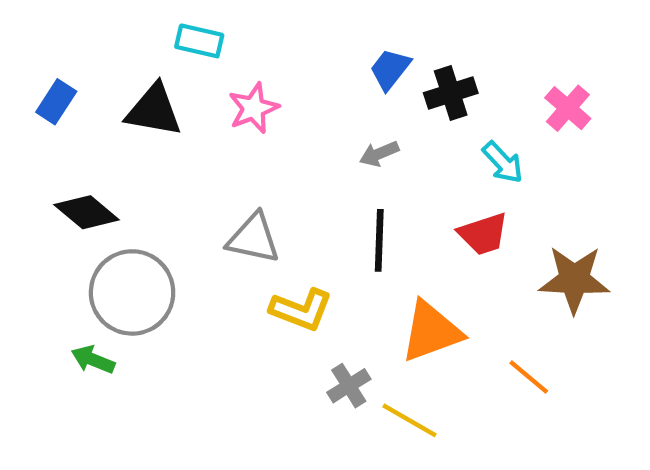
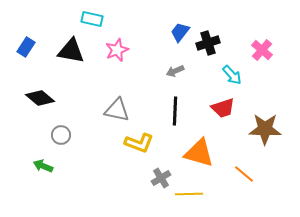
gray circle: (132, 292) -> (61, 135), size x0.5
orange triangle: (431, 331) -> (199, 153), turned 36
yellow line: (410, 420) -> (189, 194), turned -32

